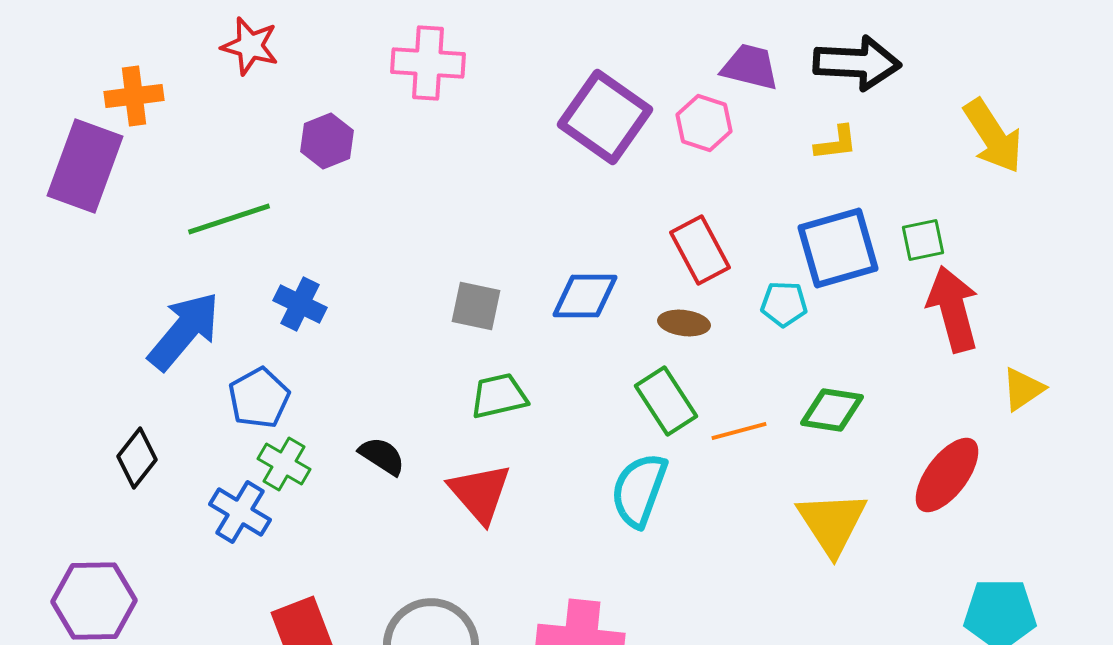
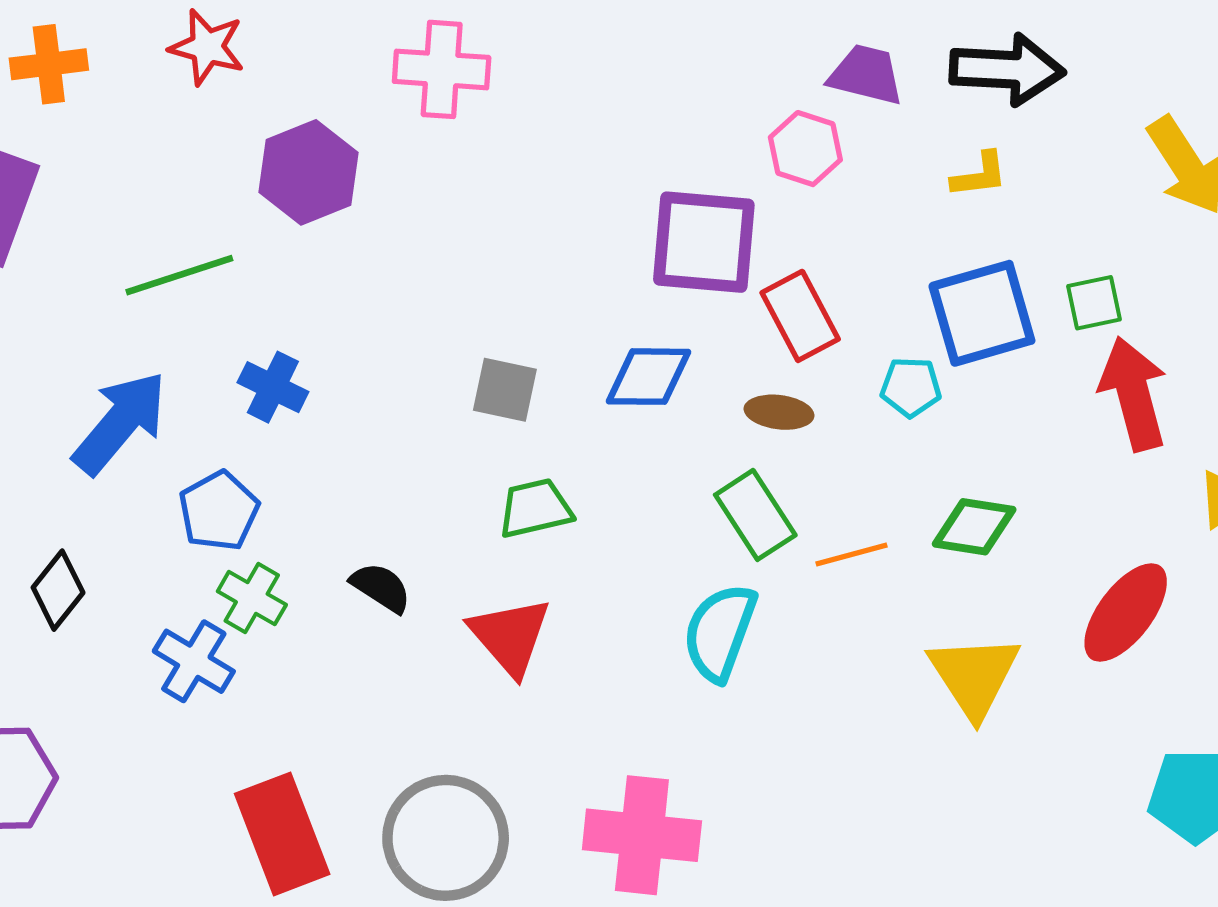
orange cross: (134, 96) -> (49, 64), moved
purple square: (605, 117) -> (704, 242), moved, turned -30
purple hexagon: (327, 141) -> (308, 172), size x1.4

